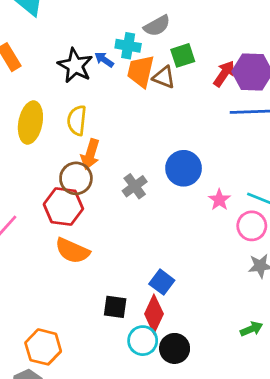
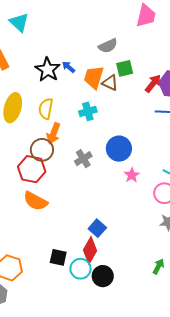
cyan cross: (128, 46) -> (88, 111), moved, turned -30
pink star: (219, 200) -> (132, 175), moved
black square: (115, 307) -> (58, 257), moved
green arrow: (251, 329) -> (158, 266), turned -42

